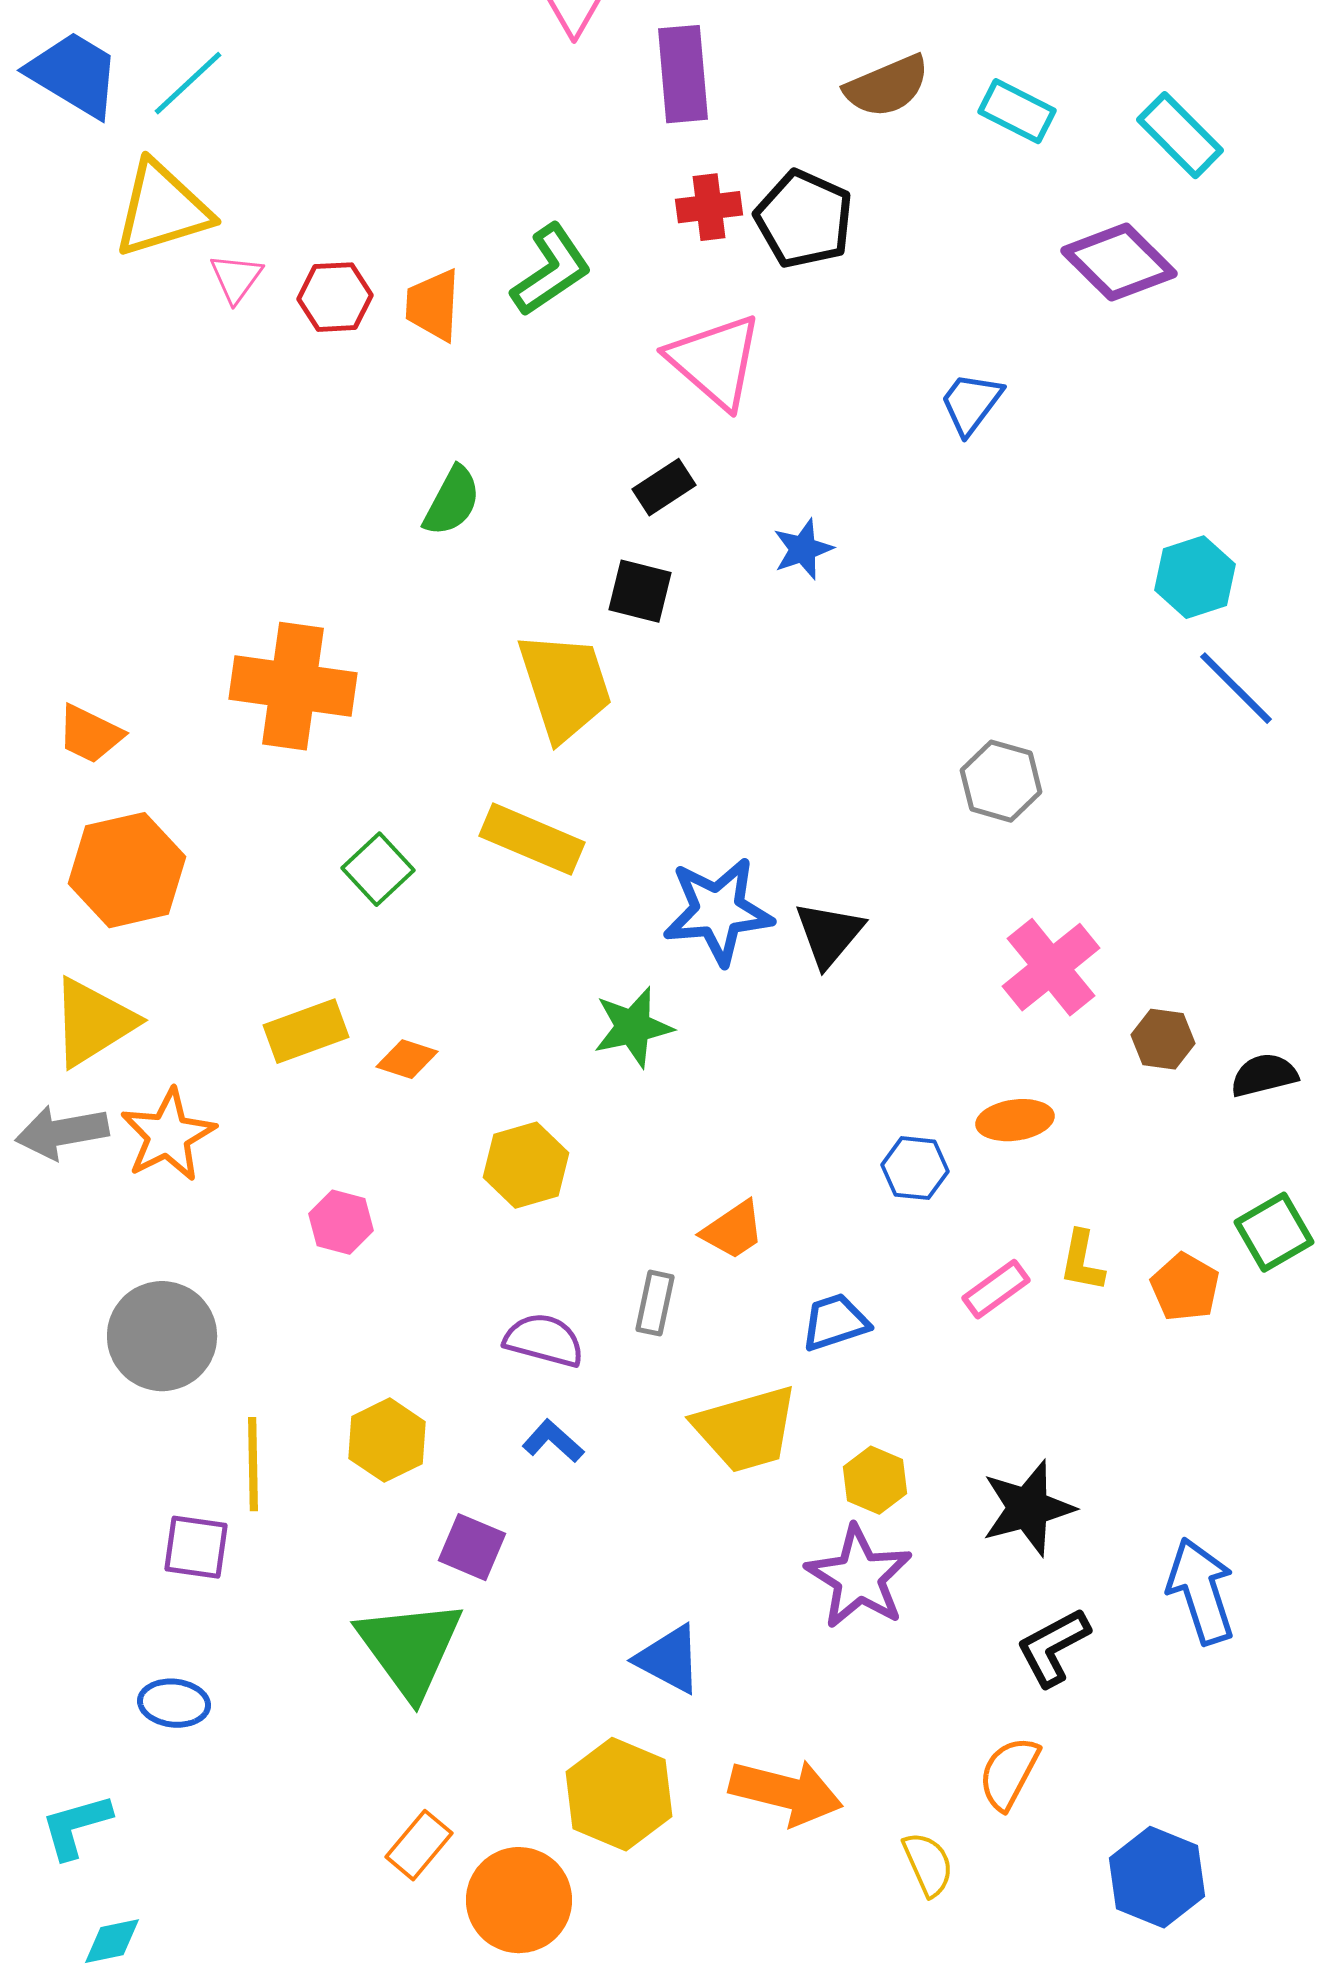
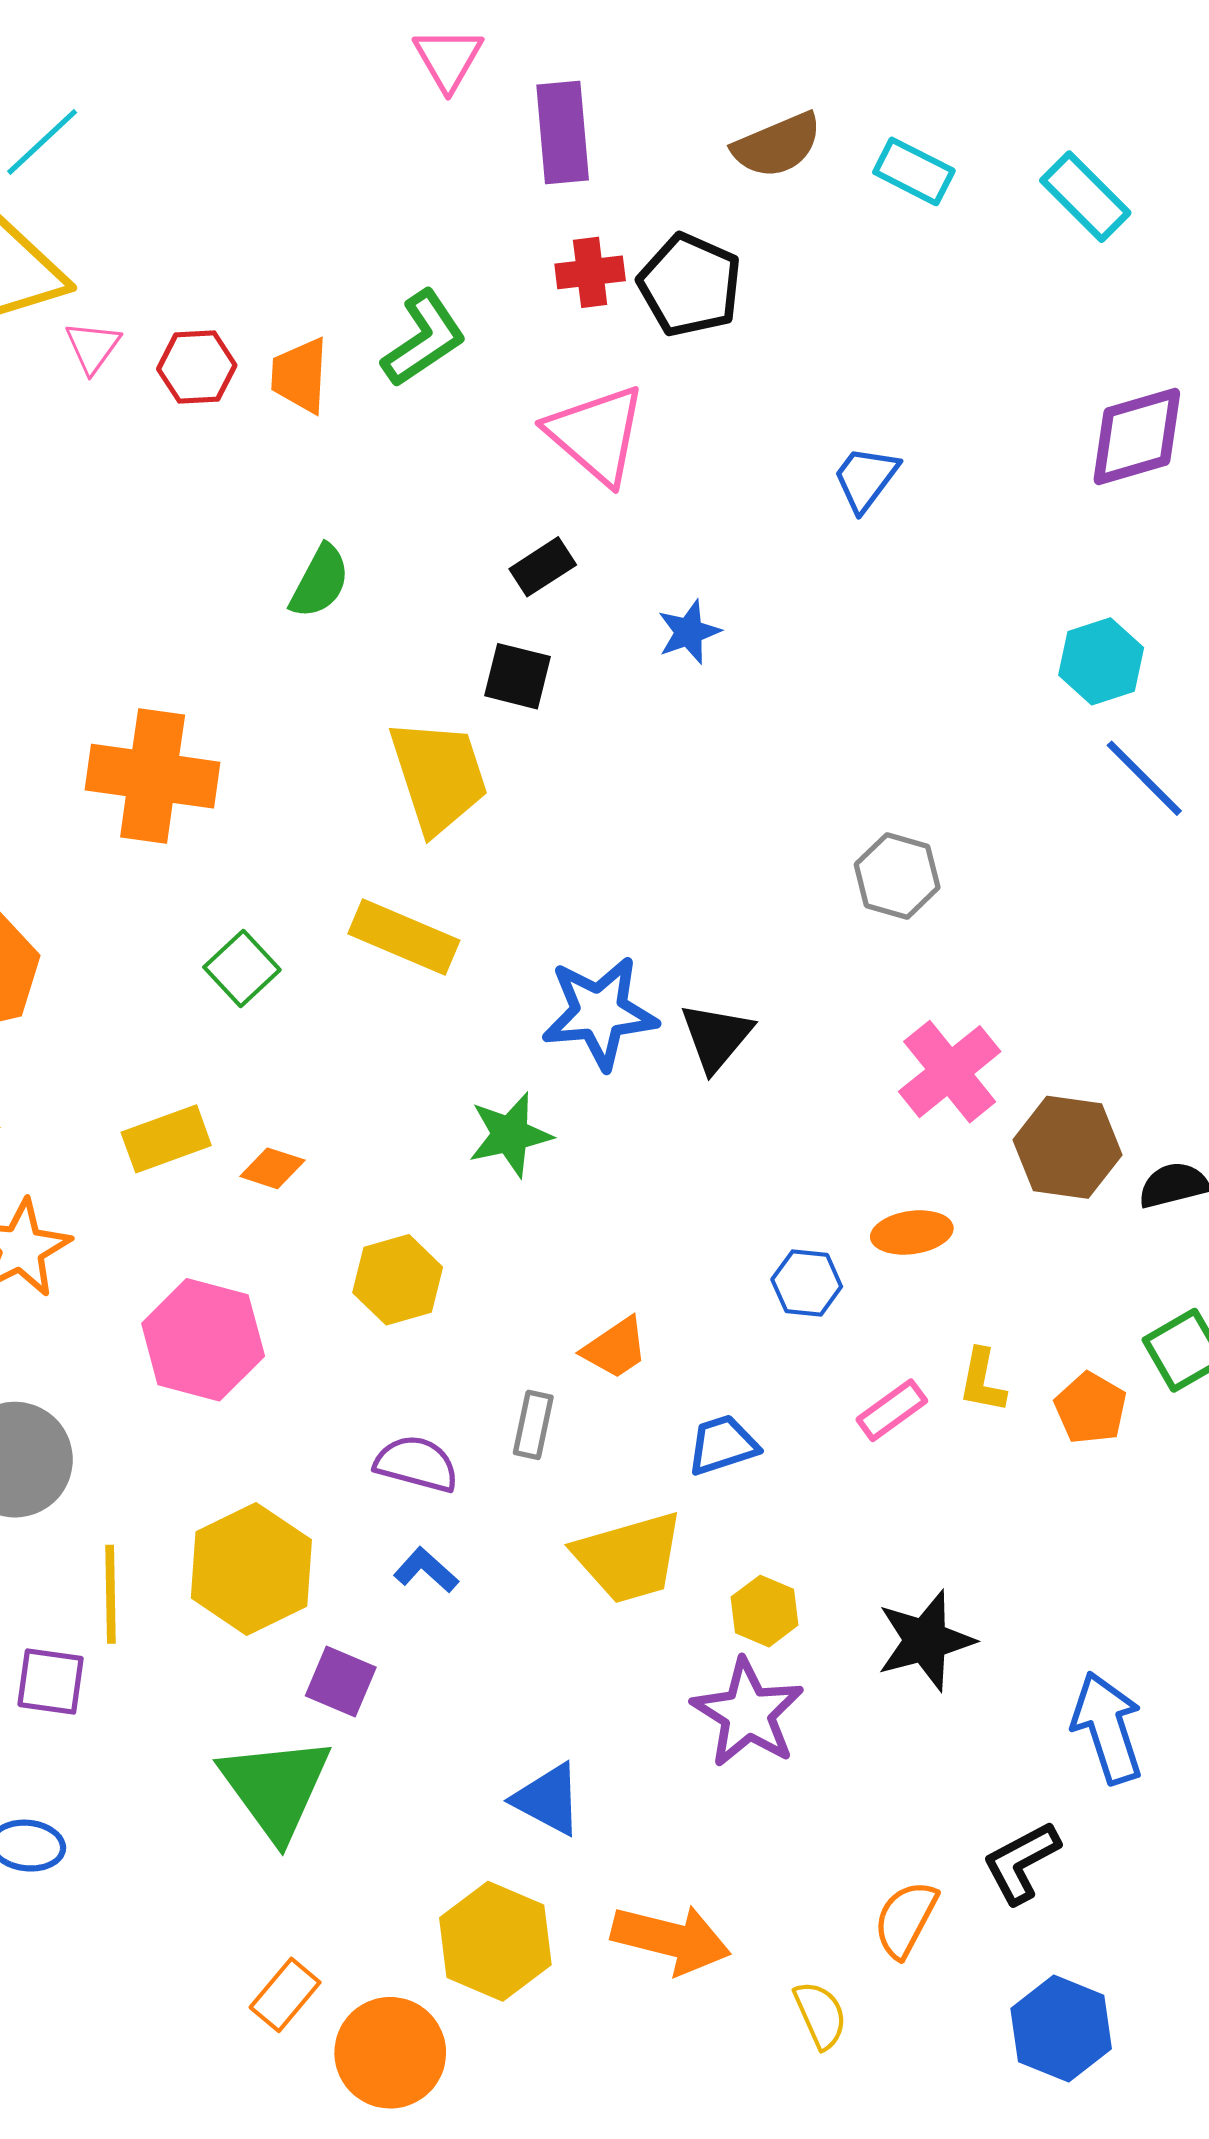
purple diamond: (1119, 262) -> (1137, 436), moved, turned -61
brown hexagon: (1163, 1039) -> (1067, 1147), size x1.6
pink hexagon: (341, 1222) -> (203, 1340), size x1.8
yellow hexagon: (387, 1440) -> (251, 1569), size x1.5
black L-shape: (1053, 1647) -> (1021, 1862), moved

